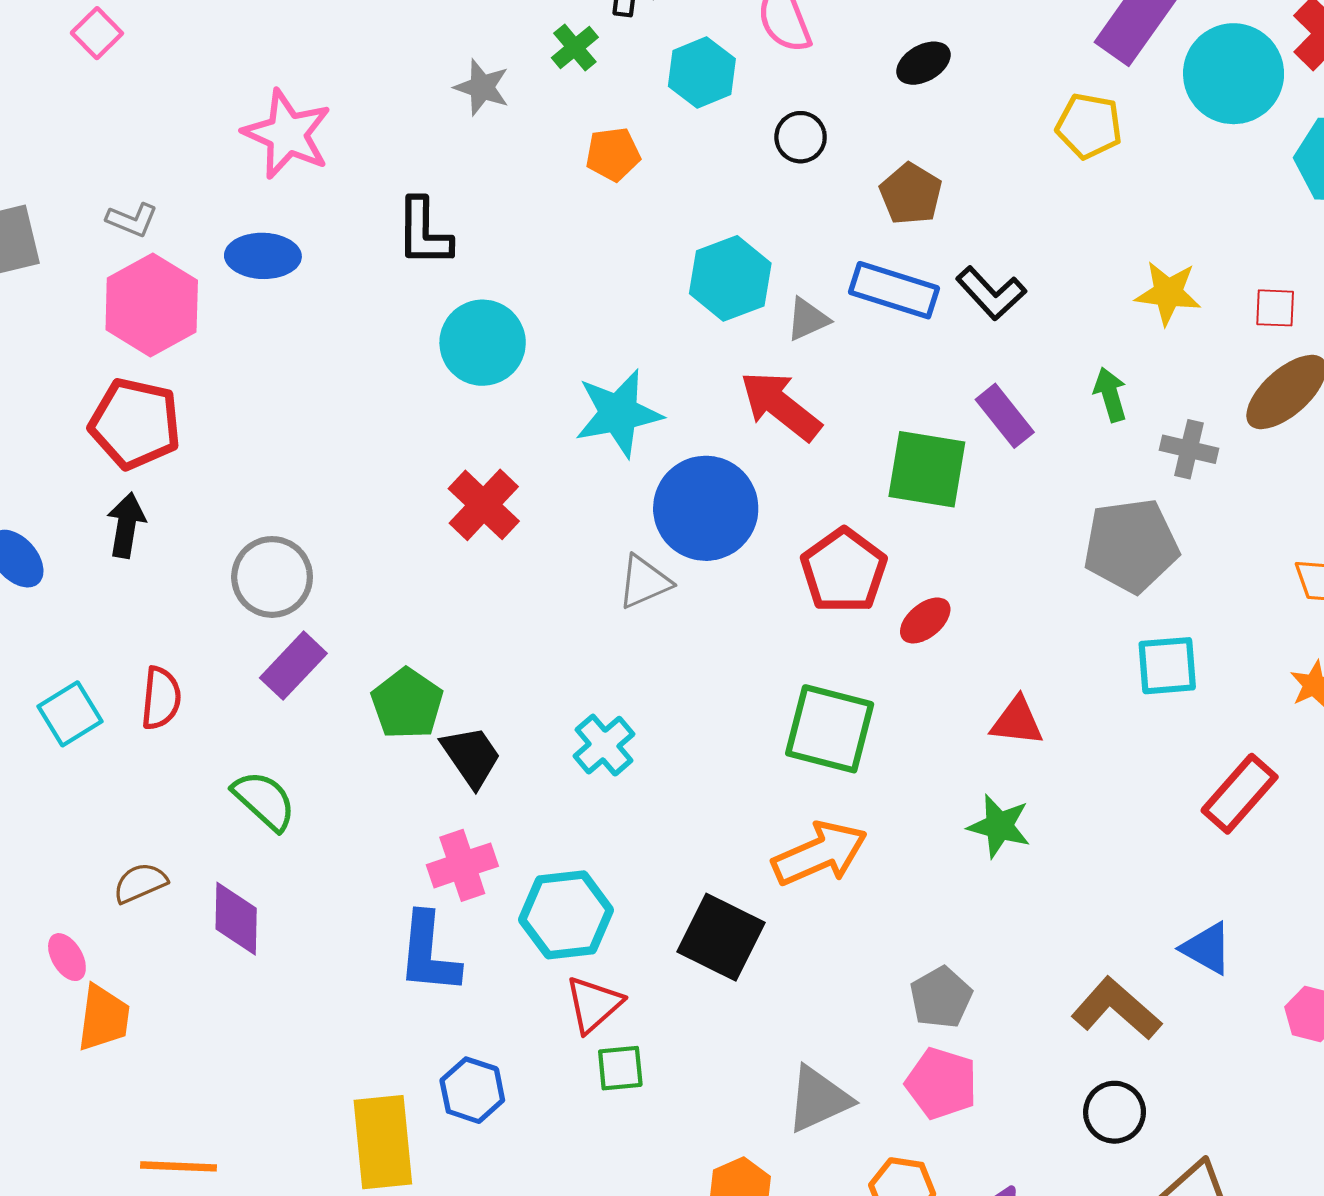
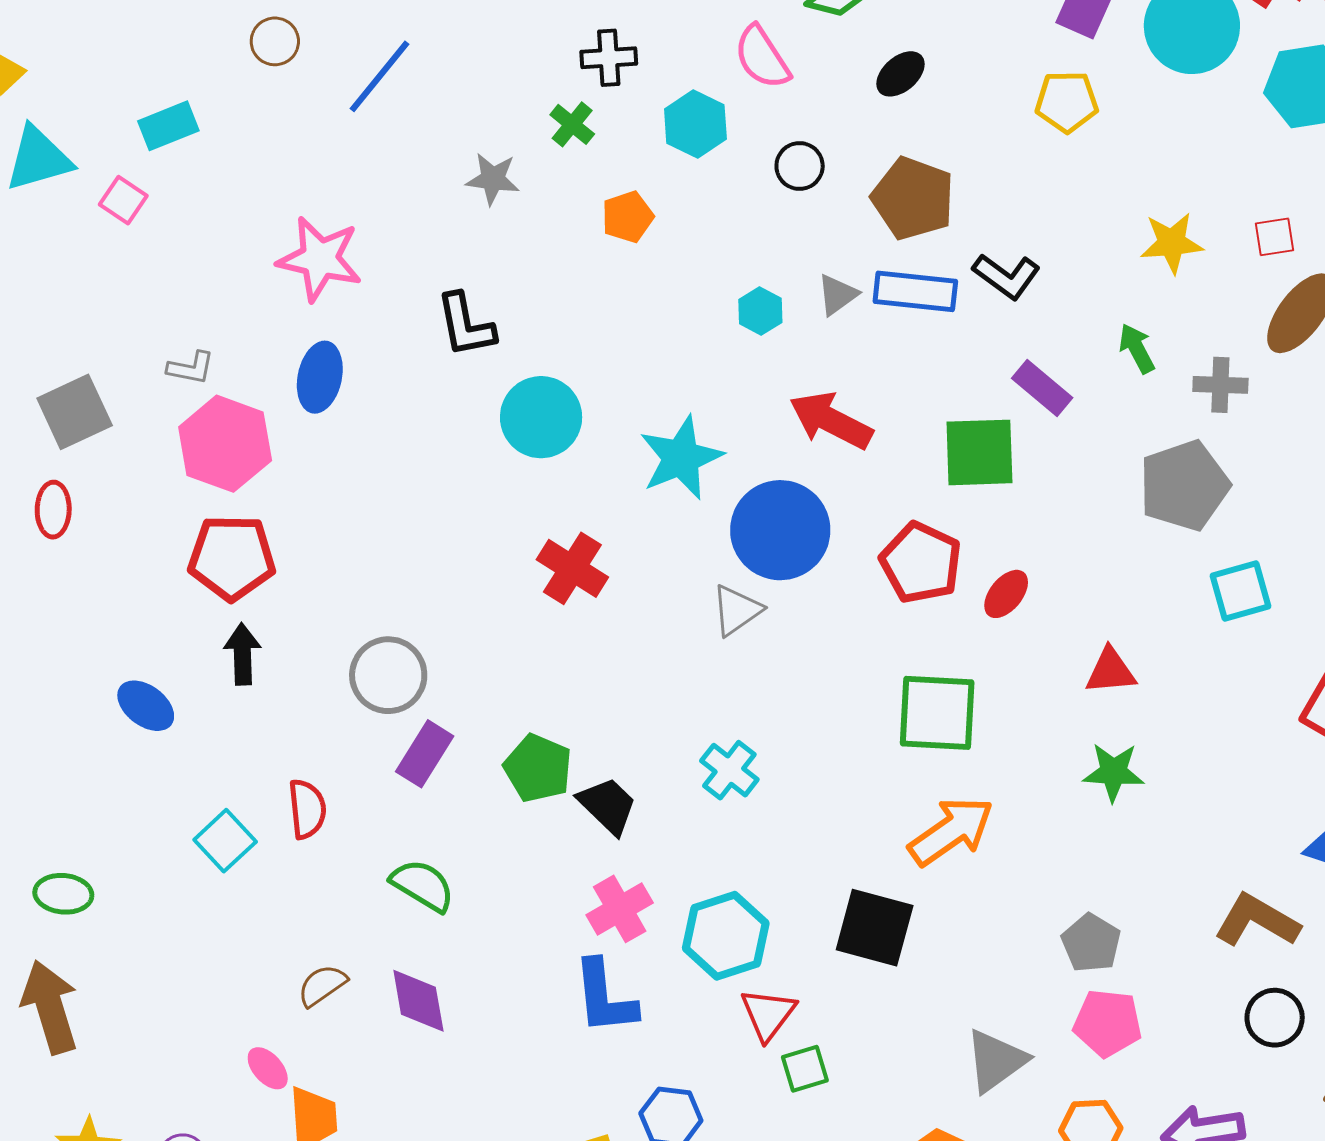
brown pentagon: (911, 194) -> (913, 198), size x1.4
blue ellipse: (263, 256) -> (320, 377), turned -68
cyan hexagon: (730, 278) -> (760, 311), size x0.6
gray triangle: (808, 319) -> (837, 295), moved

